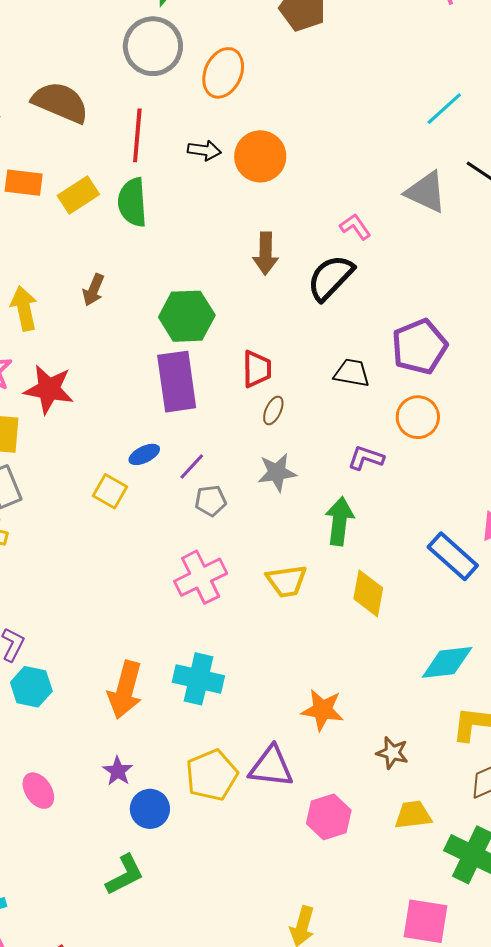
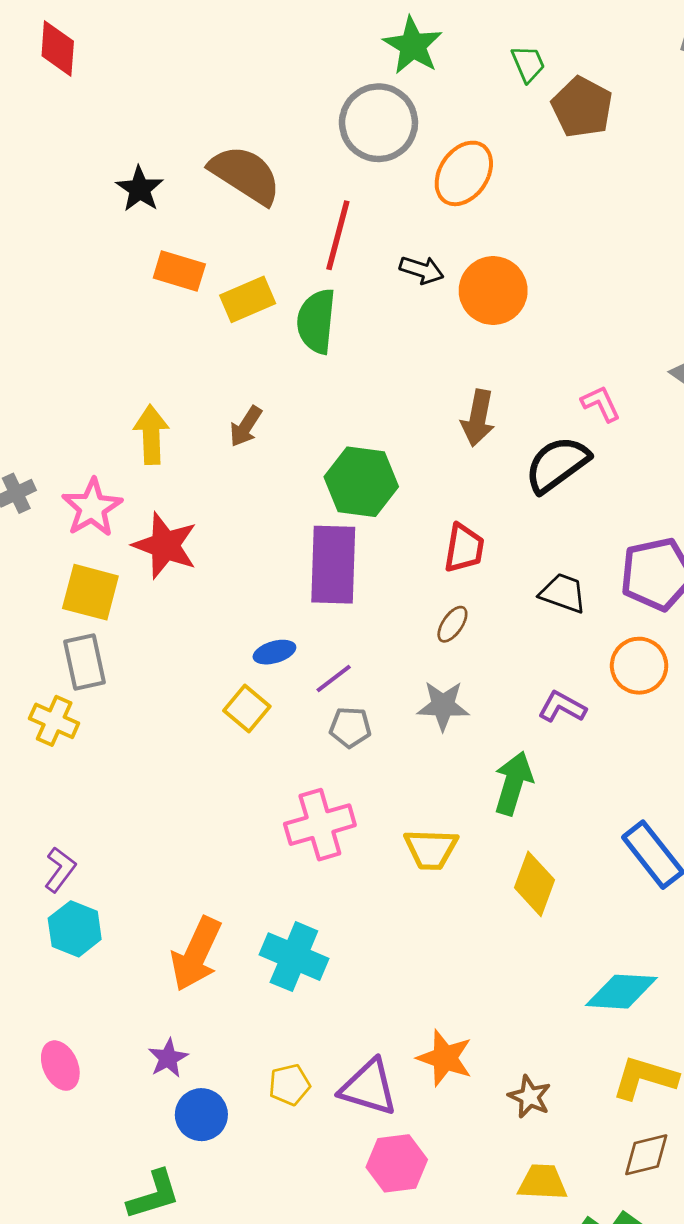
red trapezoid: (257, 369) -> (464, 548), moved
yellow square: (110, 491) -> (247, 708), moved
orange star: (322, 710) -> (445, 1058), moved
yellow pentagon: (212, 775) -> (289, 1085), size x0.6
pink hexagon: (329, 817) -> (397, 1163), moved

